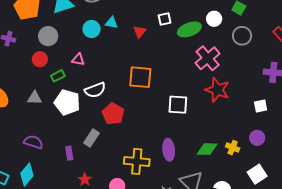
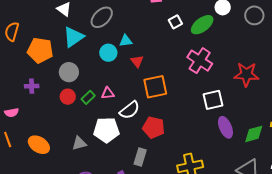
red triangle: (140, 32) -> (137, 61), moved
pink cross: (208, 58) -> (200, 61), moved
pink triangle: (78, 59) -> (108, 93), moved
green rectangle: (58, 76) -> (88, 97), moved
orange square: (140, 77) -> (155, 87), moved
gray triangle: (35, 98) -> (79, 143), moved
purple ellipse: (169, 150) -> (225, 127), moved

